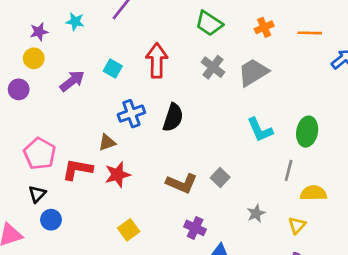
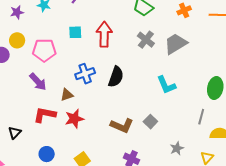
yellow circle: (34, 58) -> (17, 40), moved
cyan square: (113, 68) -> (75, 32), moved, turned -32
purple arrow: (72, 81) -> (38, 82), moved, turned 84
cyan L-shape: (260, 130) -> (166, 85), moved
pink pentagon: (40, 154) -> (44, 50), moved, turned -30
blue circle: (51, 220) -> (47, 154), moved

